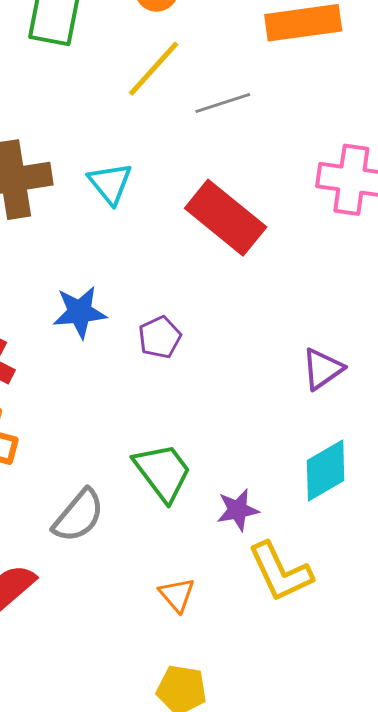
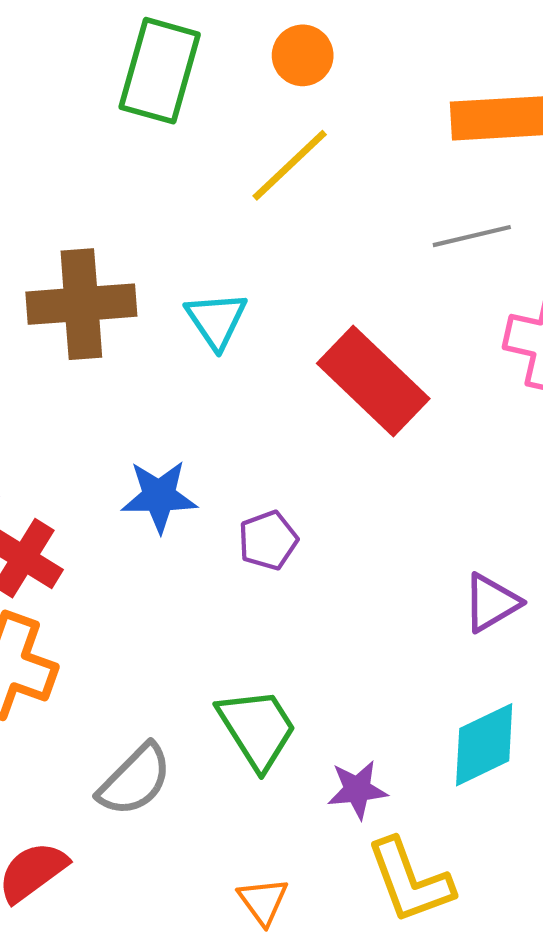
gray line: (223, 103) -> (472, 236), moved

